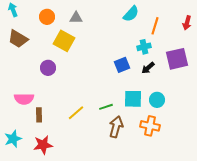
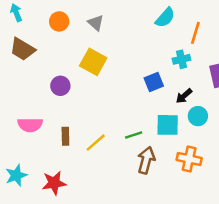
gray triangle: (76, 18) -> (96, 23), turned 40
yellow square: (64, 41) -> (93, 62), moved
black arrow: (148, 68) -> (184, 96), moved
cyan circle: (157, 100) -> (198, 116), moved
brown rectangle: (39, 115) -> (65, 136), moved

